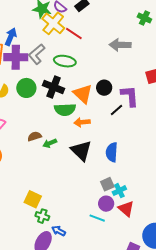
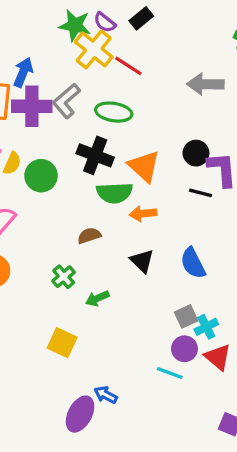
green circle: (26, 88) -> (41, 176), moved
black circle: (104, 88) -> (196, 153), moved
black line: (117, 110) -> (201, 193), turned 56
brown semicircle: (35, 136) -> (89, 236), moved
green arrow: (50, 143) -> (97, 298), moved
black triangle: (81, 151) -> (142, 261), size x0.7
blue semicircle: (112, 152) -> (193, 263), turned -30
green cross: (42, 216) -> (64, 277), moved, turned 32

